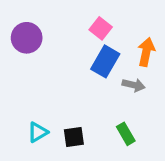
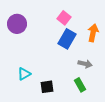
gray arrow: (134, 85) -> (85, 64), moved
cyan triangle: (38, 132) -> (24, 74), moved

